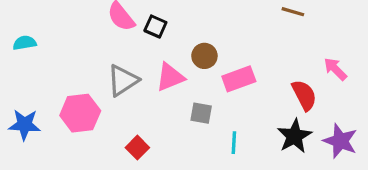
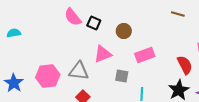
brown circle: (204, 56) -> (124, 31), moved
gray triangle: (123, 80) -> (79, 71), moved, turned 40
blue star: (25, 125) -> (14, 83), turned 30

